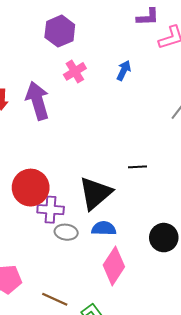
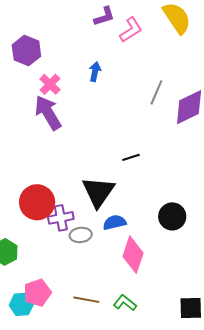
purple arrow: (38, 101) -> (48, 113), moved

